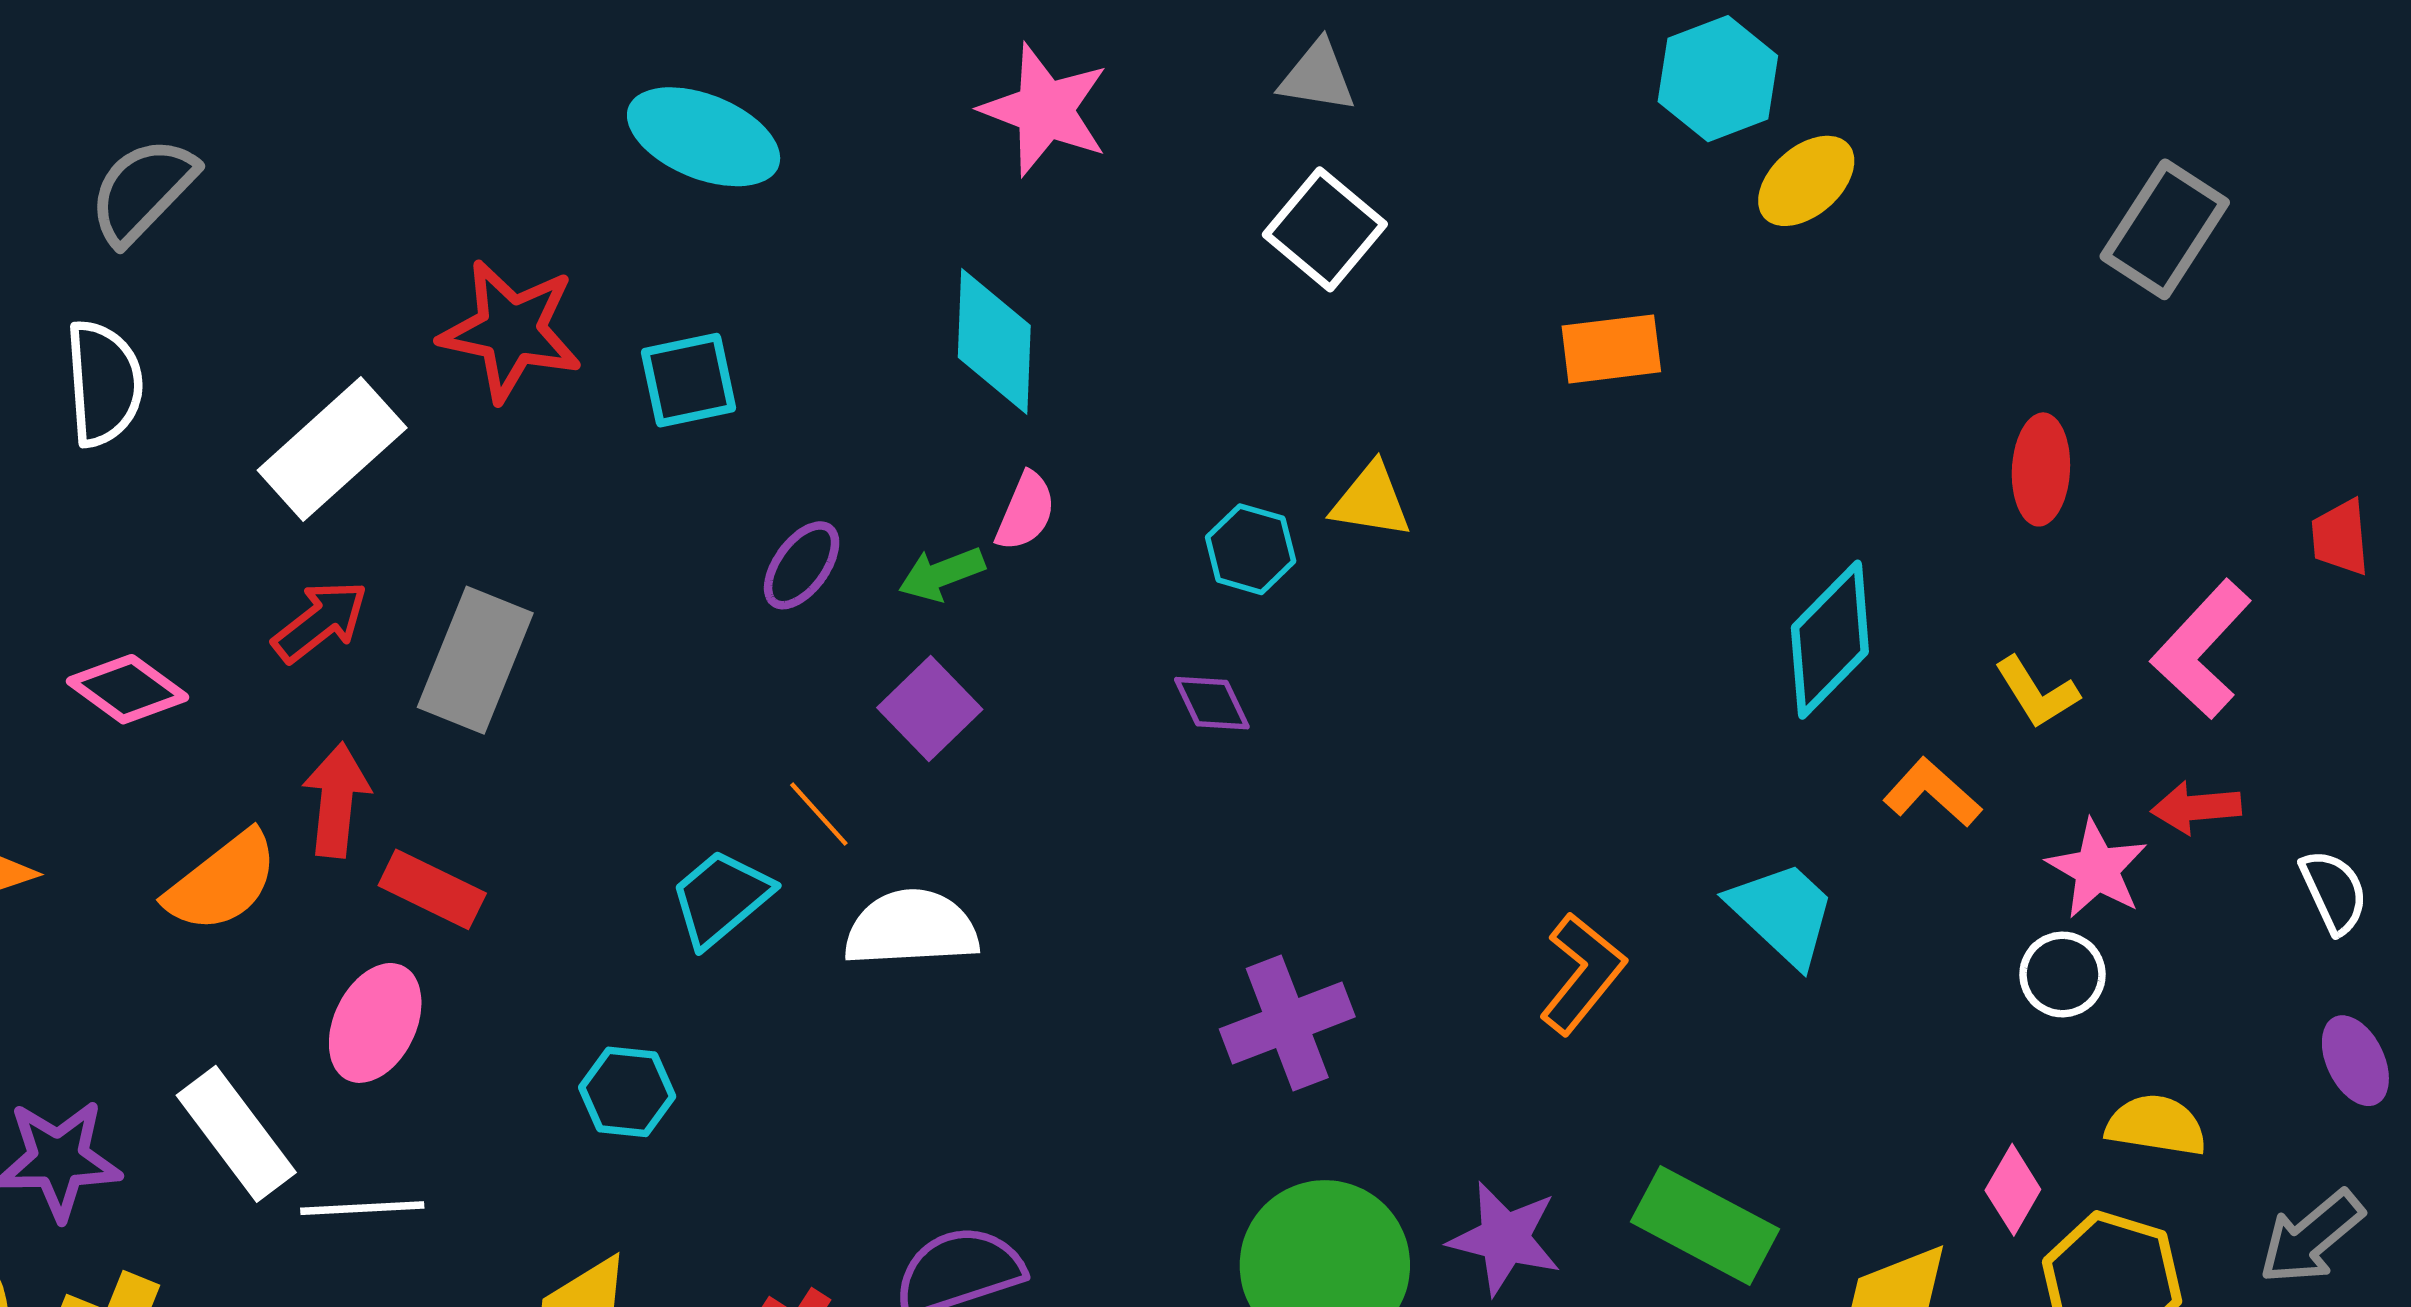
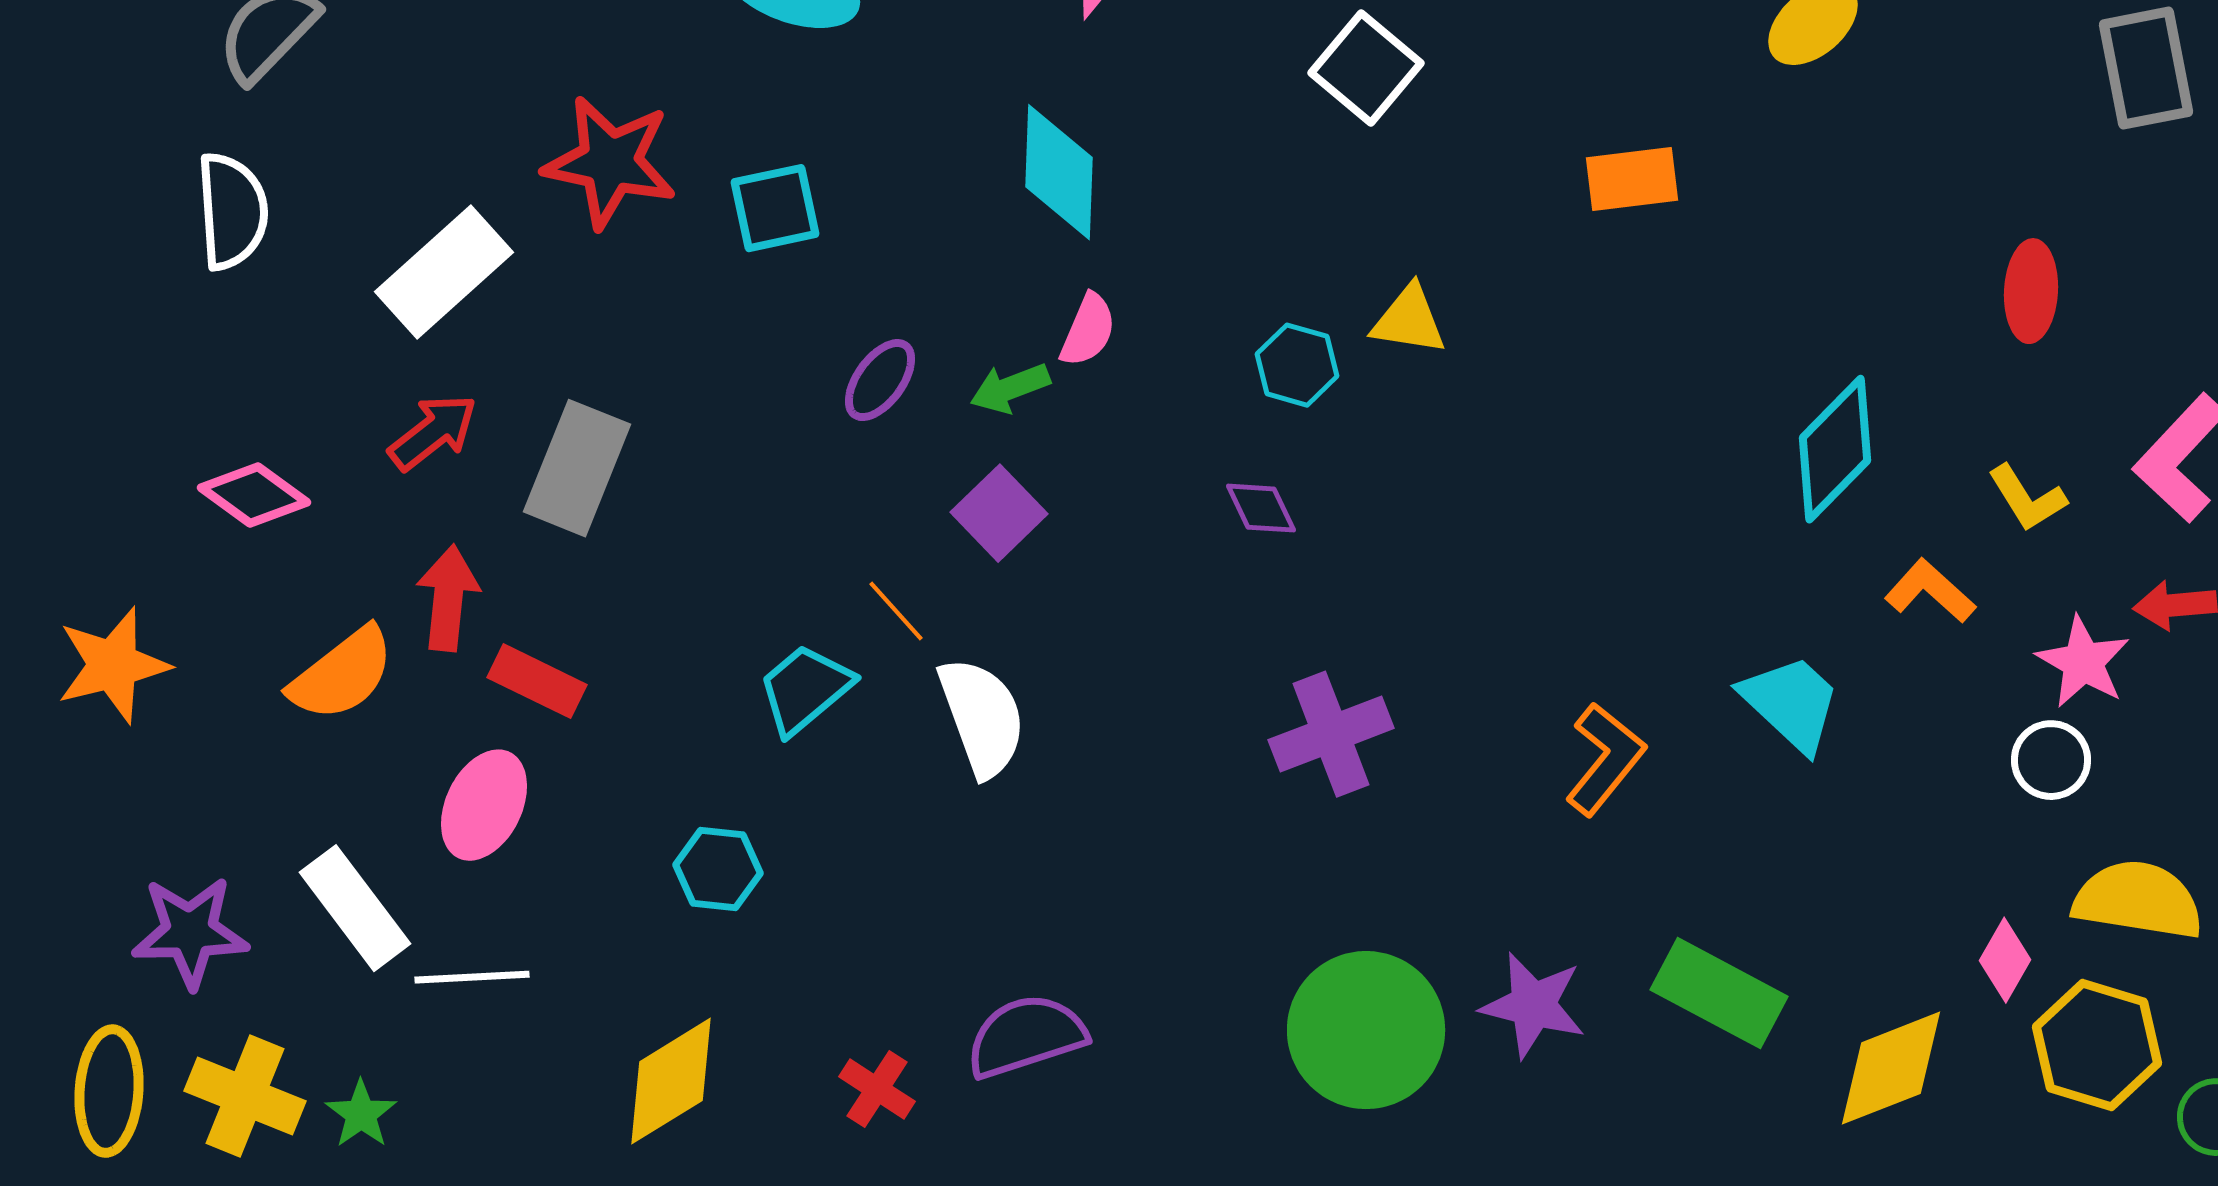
gray rectangle: (2165, 229) -> (2146, 68), turned -44
white semicircle: (911, 928) -> (982, 717), turned 73
purple cross: (1287, 1023) -> (1331, 734), moved
yellow semicircle: (2156, 1125) -> (2138, 900), size x1.4

